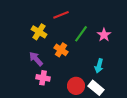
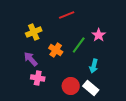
red line: (61, 15) -> (67, 15), moved
yellow cross: (39, 32) -> (34, 32), turned 35
green line: (81, 34) -> (79, 45), moved

